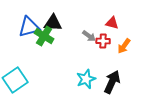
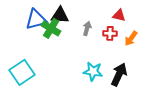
gray arrow: (89, 36) -> (87, 28), moved, turned -112
cyan star: (86, 79) -> (93, 71), turned 30

